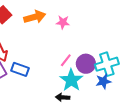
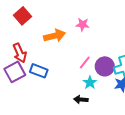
orange arrow: (35, 17) -> (55, 36), moved
cyan star: (71, 80) -> (90, 83), size x0.6

